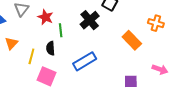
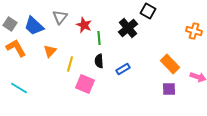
orange rectangle: (132, 40) -> (170, 64), moved
black semicircle: (51, 48) -> (99, 61), moved
blue rectangle: (85, 61) -> (123, 69), size x0.6

